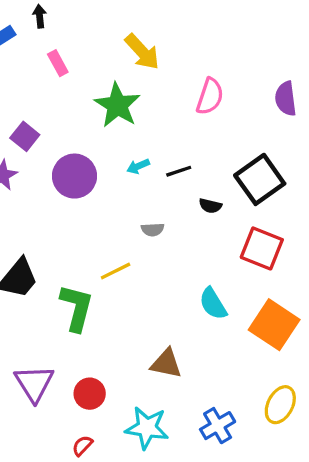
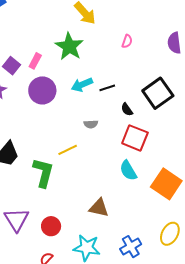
pink rectangle: (58, 63) -> (35, 61), moved, turned 56
pink semicircle: (210, 96) -> (127, 41), size x0.6
cyan arrow: (138, 166) -> (82, 85), size x1.5
black semicircle: (210, 206) -> (127, 109), turned 40
red square: (262, 248) -> (135, 138), moved

